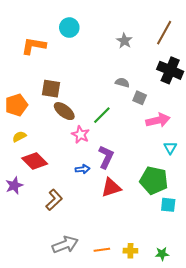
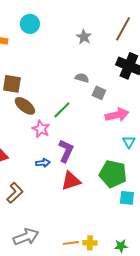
orange line: (102, 250) -> (71, 243), moved

